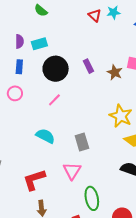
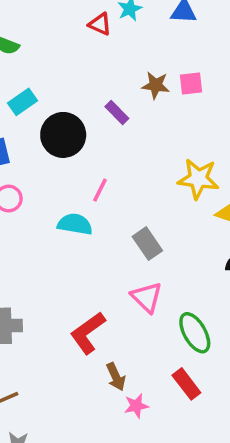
brown star: (115, 72) -> (156, 85), moved
pink line: (54, 100) -> (100, 190), moved
cyan semicircle: (45, 136) -> (75, 224), moved

